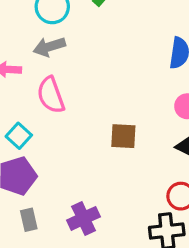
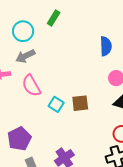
cyan square: (19, 136) -> (56, 104), moved

